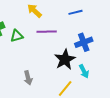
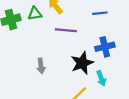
green triangle: (17, 36) -> (35, 14), moved
gray arrow: (28, 78) -> (41, 66), moved

